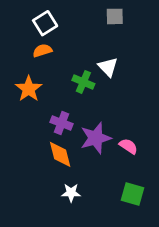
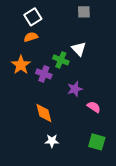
purple cross: (61, 123) -> (44, 74), moved
purple star: (96, 138) -> (75, 89), moved, size x0.7

